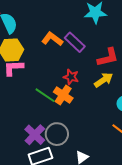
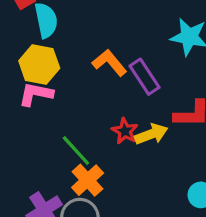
yellow arrow: (104, 80) -> (151, 134), moved
orange cross: (63, 95) -> (88, 180), moved

